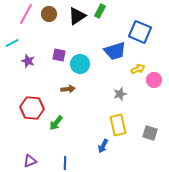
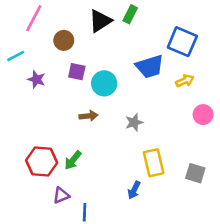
brown circle: (49, 14) -> (64, 40), moved
yellow arrow: (138, 69) -> (185, 81), moved
pink circle: (154, 80) -> (203, 115), moved
gray star: (120, 94) -> (134, 122), moved
red hexagon: (32, 108) -> (42, 161), moved
purple triangle: (30, 161) -> (61, 195), moved

